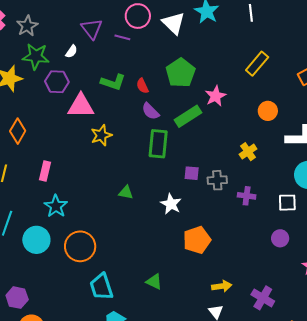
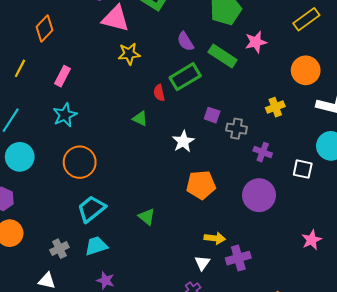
red semicircle: (142, 86) -> (159, 93), moved
orange circle: (268, 111) -> (306, 70), size x1.4
green rectangle: (188, 116) -> (223, 56), turned 52
green rectangle: (158, 144) -> (185, 77), turned 40
purple circle: (280, 238) -> (259, 195), moved, size x1.8
cyan circle: (36, 240) -> (20, 157), moved
cyan trapezoid: (101, 287) -> (91, 209), turned 56
purple cross: (263, 298) -> (238, 258), moved, turned 30

